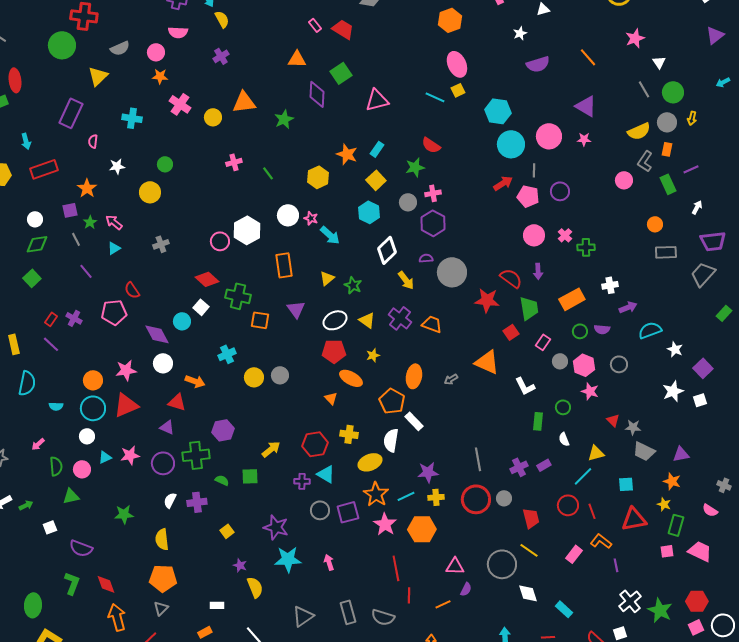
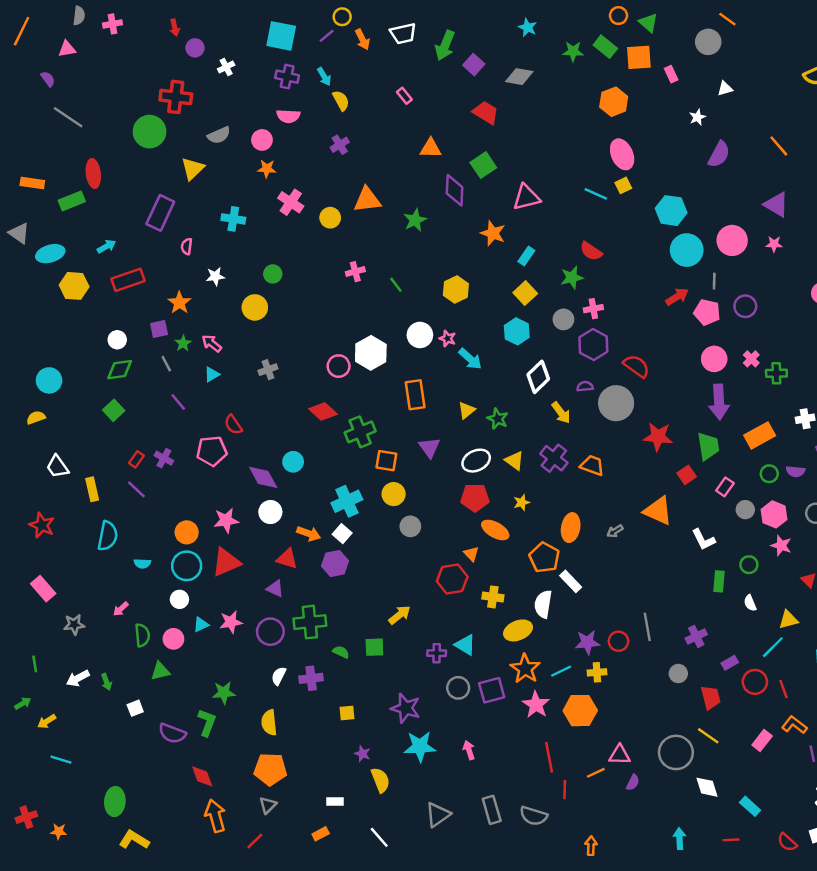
pink rectangle: (315, 25) -> (404, 96), moved
purple semicircle: (538, 64) -> (719, 154), turned -45
cyan arrow: (26, 141) -> (106, 246), turned -105
orange star: (347, 154) -> (493, 233), moved
purple arrow: (538, 271) -> (719, 402), size x1.8
red semicircle: (511, 278) -> (636, 366), moved
green cross: (238, 296) -> (360, 432), turned -35
white square: (201, 307) -> (342, 534), moved
cyan cross: (227, 354) -> (347, 501), size x1.4
yellow circle: (254, 377) -> (394, 494), moved
purple hexagon: (223, 430) -> (335, 563), moved
red hexagon: (315, 444) -> (452, 579), moved
purple rectangle: (544, 465) -> (730, 663), moved
red circle: (476, 499) -> (618, 641), moved, size x0.6
green arrow: (26, 505) -> (106, 682), turned 96
yellow square: (227, 531) -> (347, 713), turned 32
green L-shape: (72, 583) -> (207, 723), moved
orange line: (443, 604) -> (596, 773), moved

